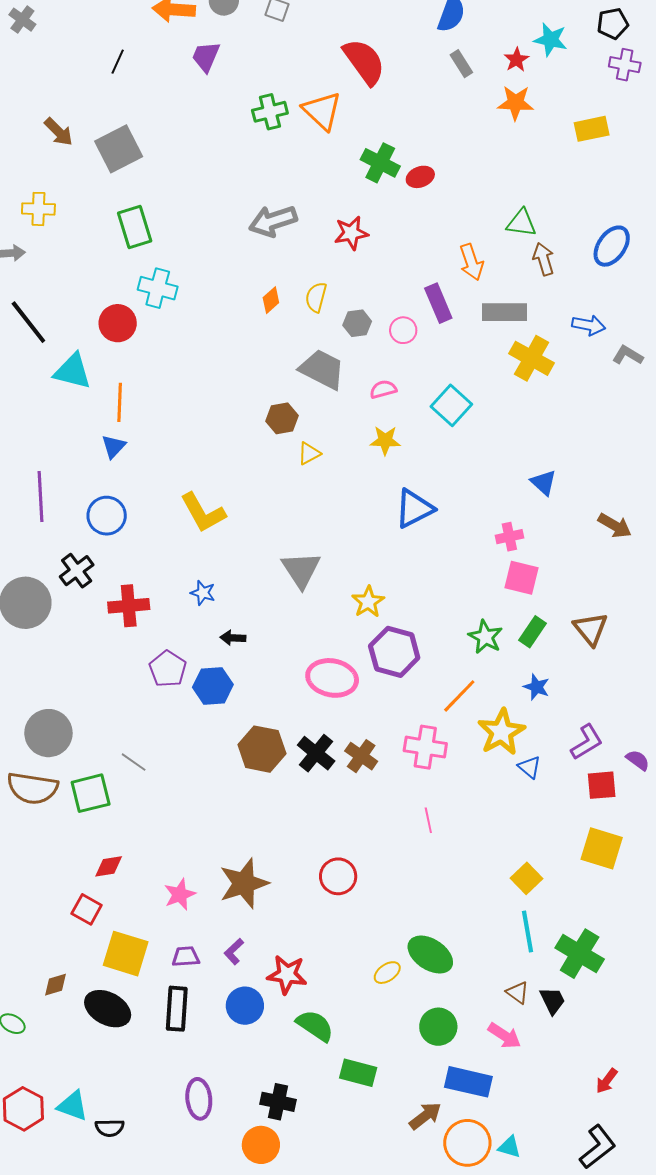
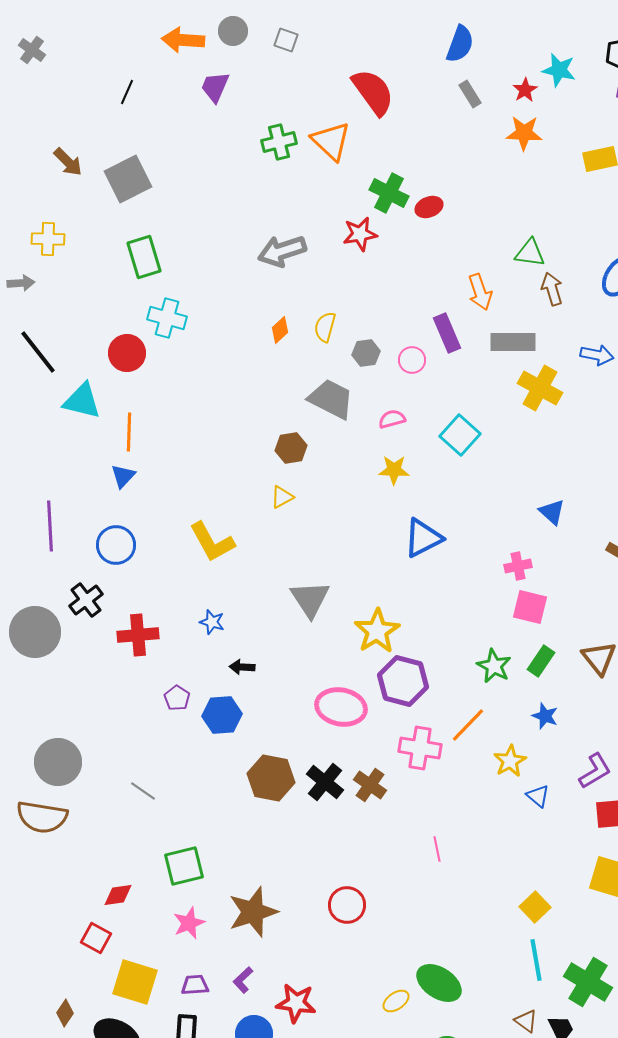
red star: (351, 233) -> (360, 234), moved
yellow triangle: (309, 453) -> (282, 497), moved
yellow star: (368, 602) -> (377, 631), size x1.4
purple pentagon: (168, 669) -> (177, 698), size x0.7
yellow star: (501, 732) -> (510, 761), size x0.7
pink cross: (425, 747) -> (420, 748), moved
green square: (91, 793) -> (184, 866), moved
brown diamond: (55, 985) -> (65, 1013), turned -40

